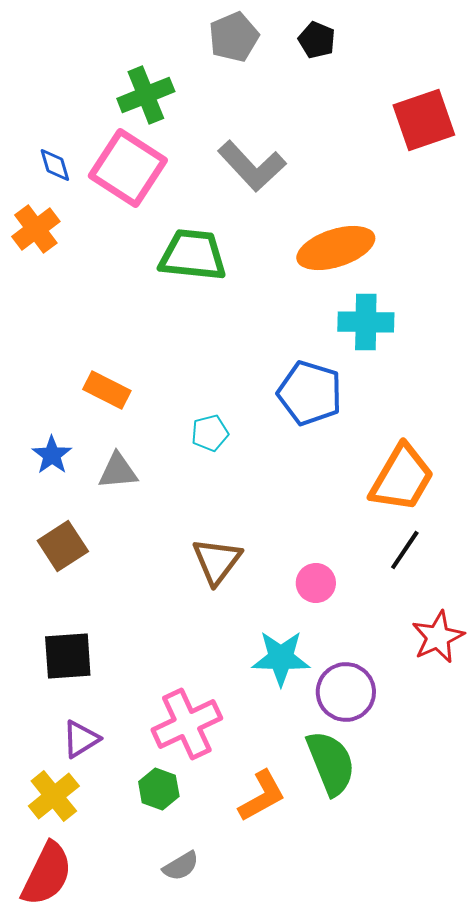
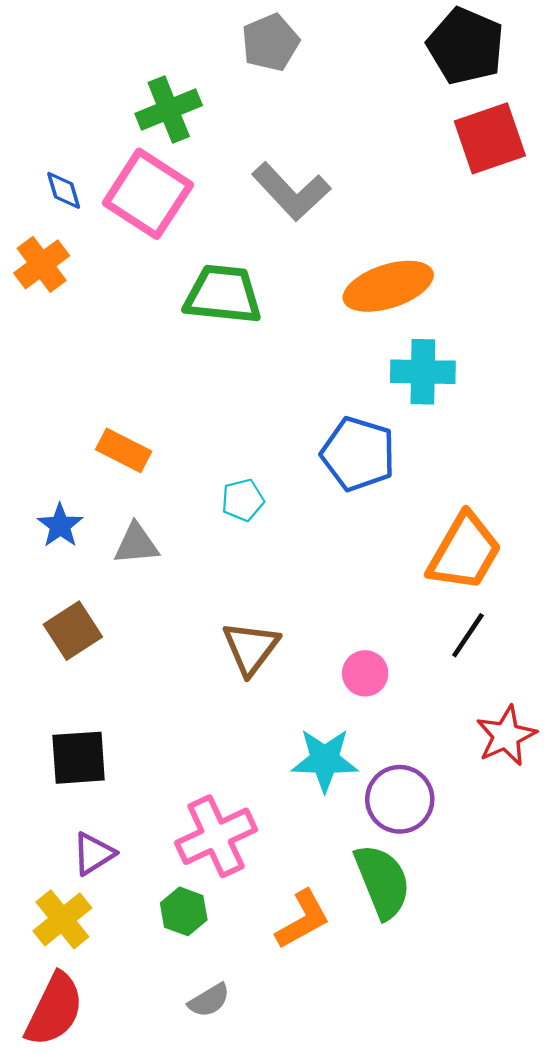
black pentagon: (317, 40) -> (466, 46), moved, size x1.8

